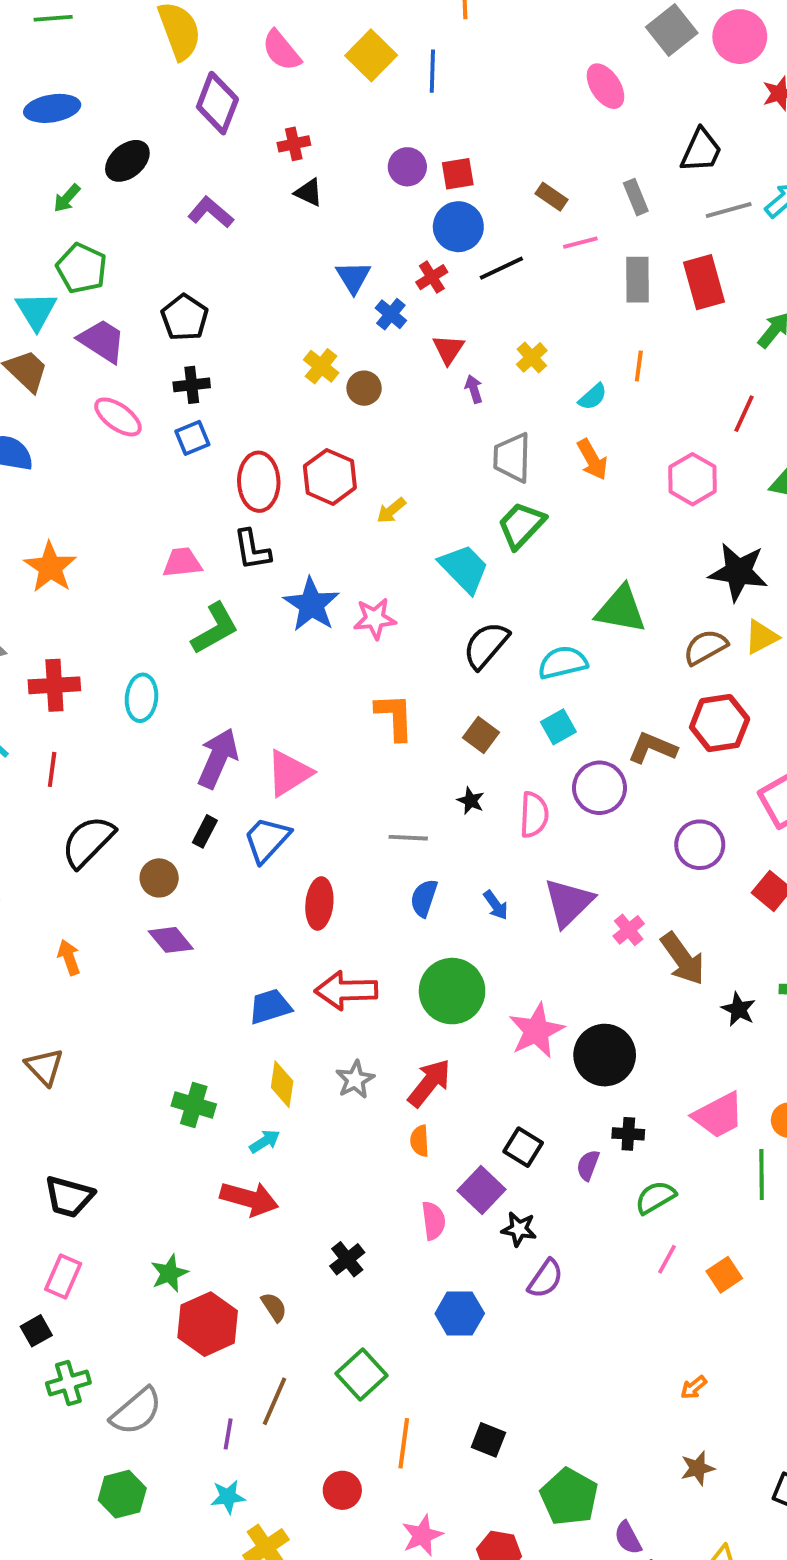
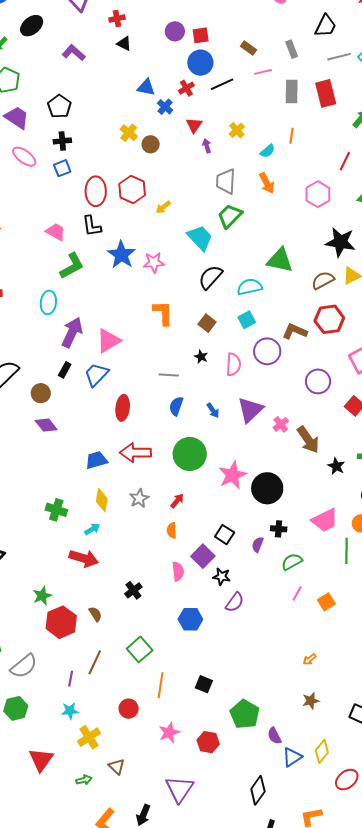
blue triangle: (353, 277) -> (146, 87), turned -48
pink trapezoid: (182, 562) -> (56, 232), turned 35
cyan ellipse: (141, 698) -> (48, 302), moved
red arrow: (429, 1083) -> (177, 501), size x0.6

